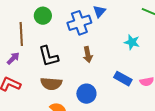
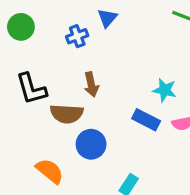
blue cross: (79, 23) -> (77, 36), size x0.6
cyan star: (132, 42) -> (165, 90), moved
brown semicircle: (51, 84) -> (67, 114), moved

